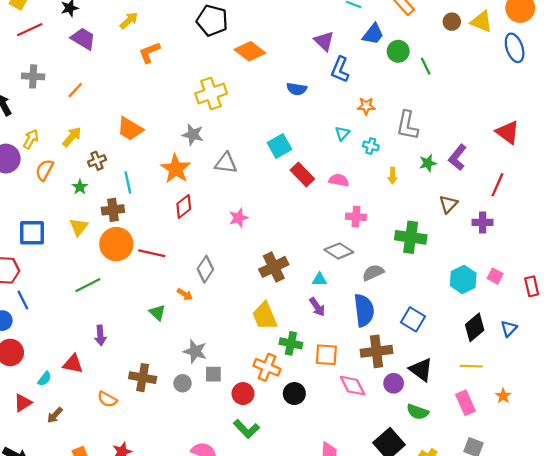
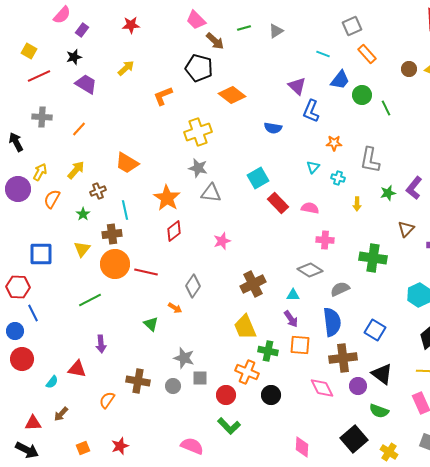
orange L-shape: (149, 52) -> (163, 96), moved
gray star: (193, 135) -> (198, 168), moved
orange square: (326, 355) -> (300, 345), moved
orange semicircle: (107, 399) -> (107, 400), turned 96
red triangle: (23, 403) -> (33, 423), moved, turned 30

